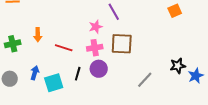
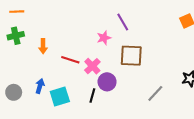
green cross: (13, 44) -> (16, 36), moved
pink cross: (95, 48) -> (92, 66), moved, turned -35
black line: (78, 74) -> (92, 95), moved

